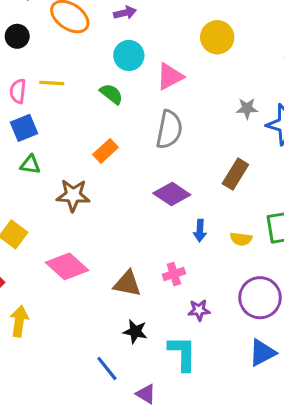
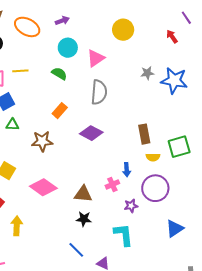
brown rectangle: (235, 174) -> (144, 134), moved, turned -36
purple diamond: (172, 194) -> (91, 133), moved
blue arrow: (200, 230) -> (127, 170), moved
purple circle: (260, 298) -> (155, 188), moved
black star: (135, 332) -> (84, 219), moved

